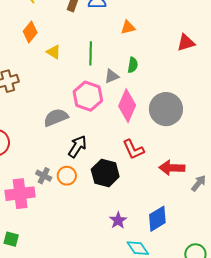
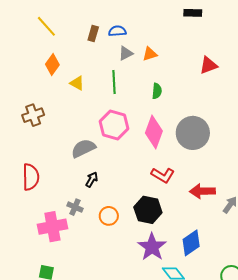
gray triangle: (112, 76) -> (126, 53), moved
black arrow: (77, 146) -> (92, 179), moved, size x0.7
red L-shape: (133, 149) -> (163, 175), turned -30
black hexagon: (105, 173) -> (148, 210), moved
orange circle: (67, 176) -> (109, 216), moved
purple star: (118, 220) -> (152, 247), size x1.6

